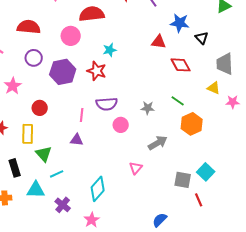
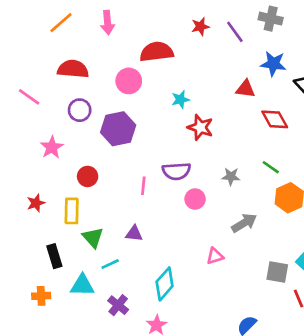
red star: (97, 71) -> (200, 127), moved
purple triangle: (77, 140) -> (134, 234), moved
pink triangle: (136, 168) -> (215, 256), turned 32

